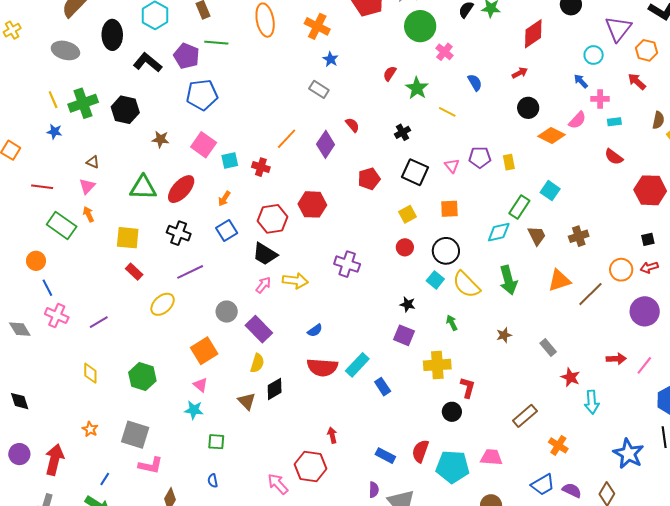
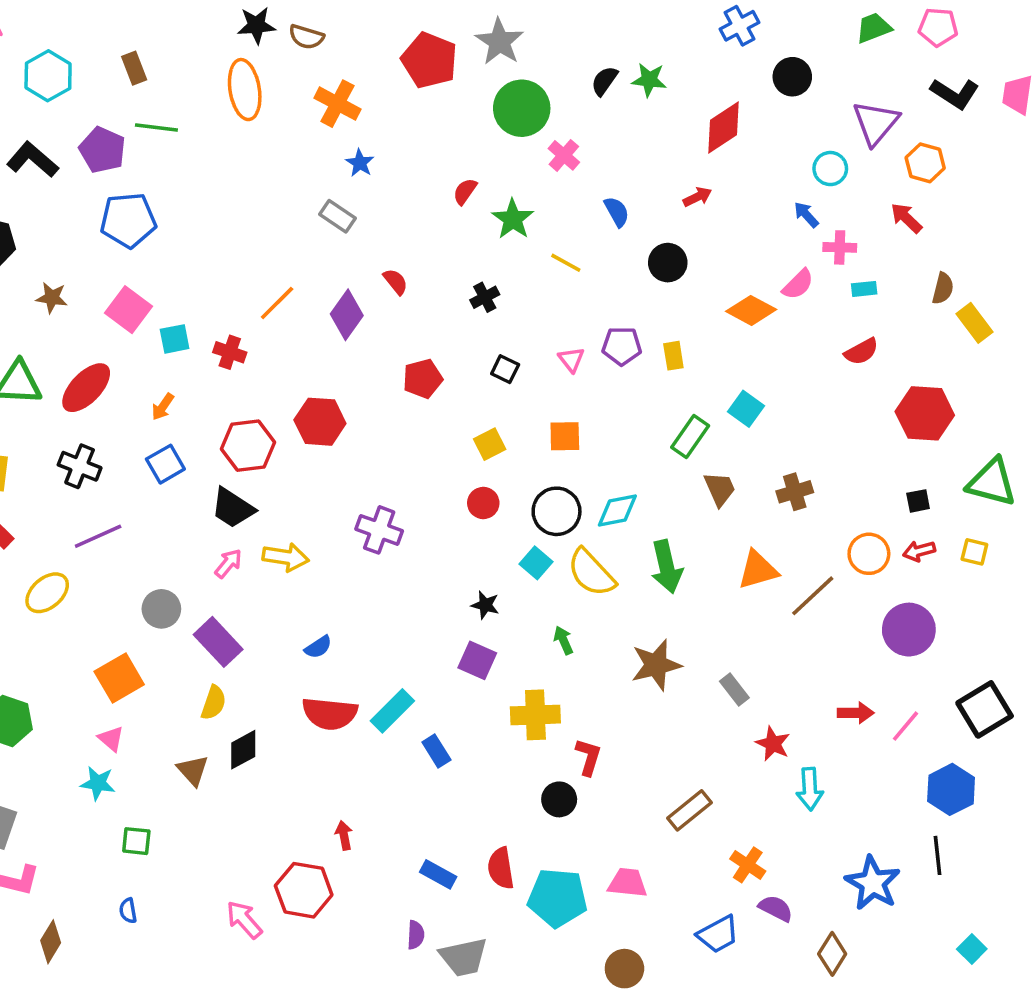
black circle: (528, 108) -> (668, 263), moved
red semicircle: (614, 157) -> (861, 352), turned -66
black square: (415, 172) -> (505, 369), size x0.6
cyan diamond: (499, 232) -> (617, 510), moved
brown star: (504, 335) -> (656, 665), size x1.8
red semicircle: (420, 451) -> (501, 868), turned -30
purple semicircle: (572, 490) -> (776, 908), moved

